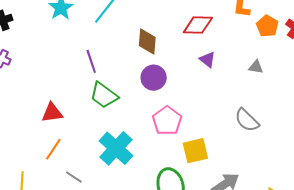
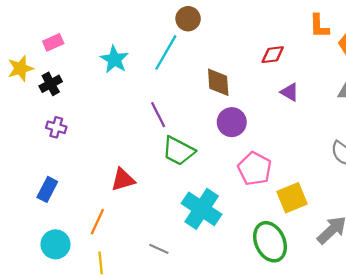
red diamond: (198, 25) -> (273, 55), size x0.7
orange line: (53, 149) -> (97, 222), moved

